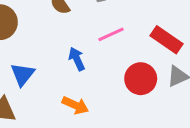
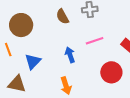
orange arrow: (75, 105) -> (66, 86), turned 42

